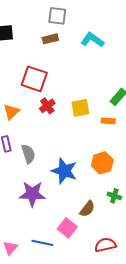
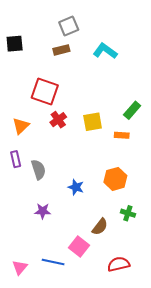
gray square: (57, 16) -> (69, 26), turned -30
blue star: (64, 171) -> (76, 187), size x0.6
purple star: (32, 194) -> (43, 211), size x0.6

